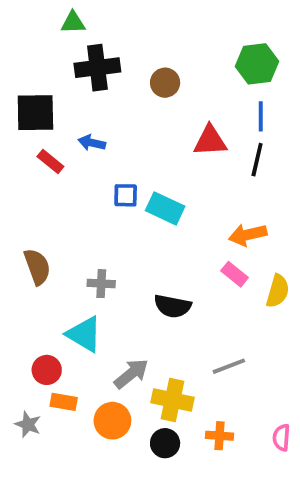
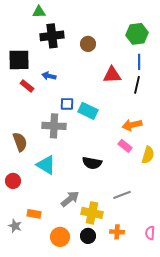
gray cross: (101, 284) -> (54, 126), moved, size x1.6
cyan triangle: (84, 334) -> (46, 165), moved
red circle: (47, 370) -> (13, 181), moved
orange circle: (112, 421) -> (60, 237), moved

